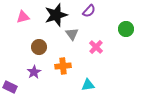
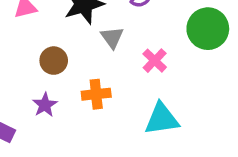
green circle: (126, 29) -> (208, 29), size x1.5
cyan triangle: (88, 85) -> (162, 119), moved, size x1.5

